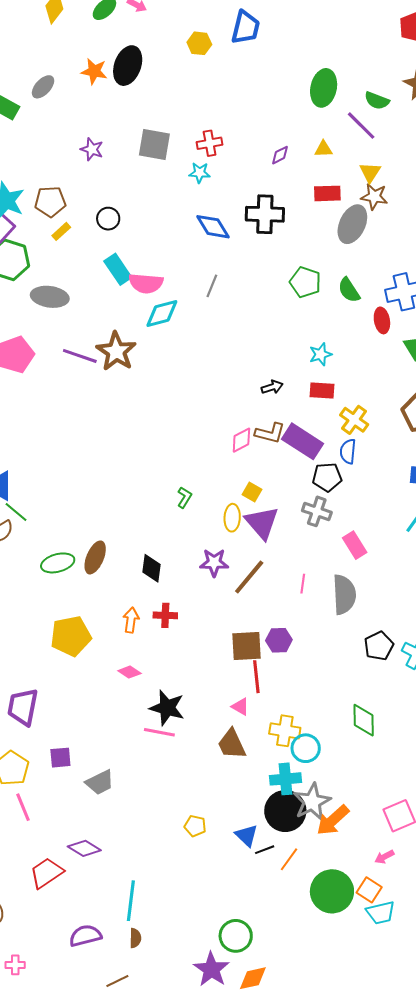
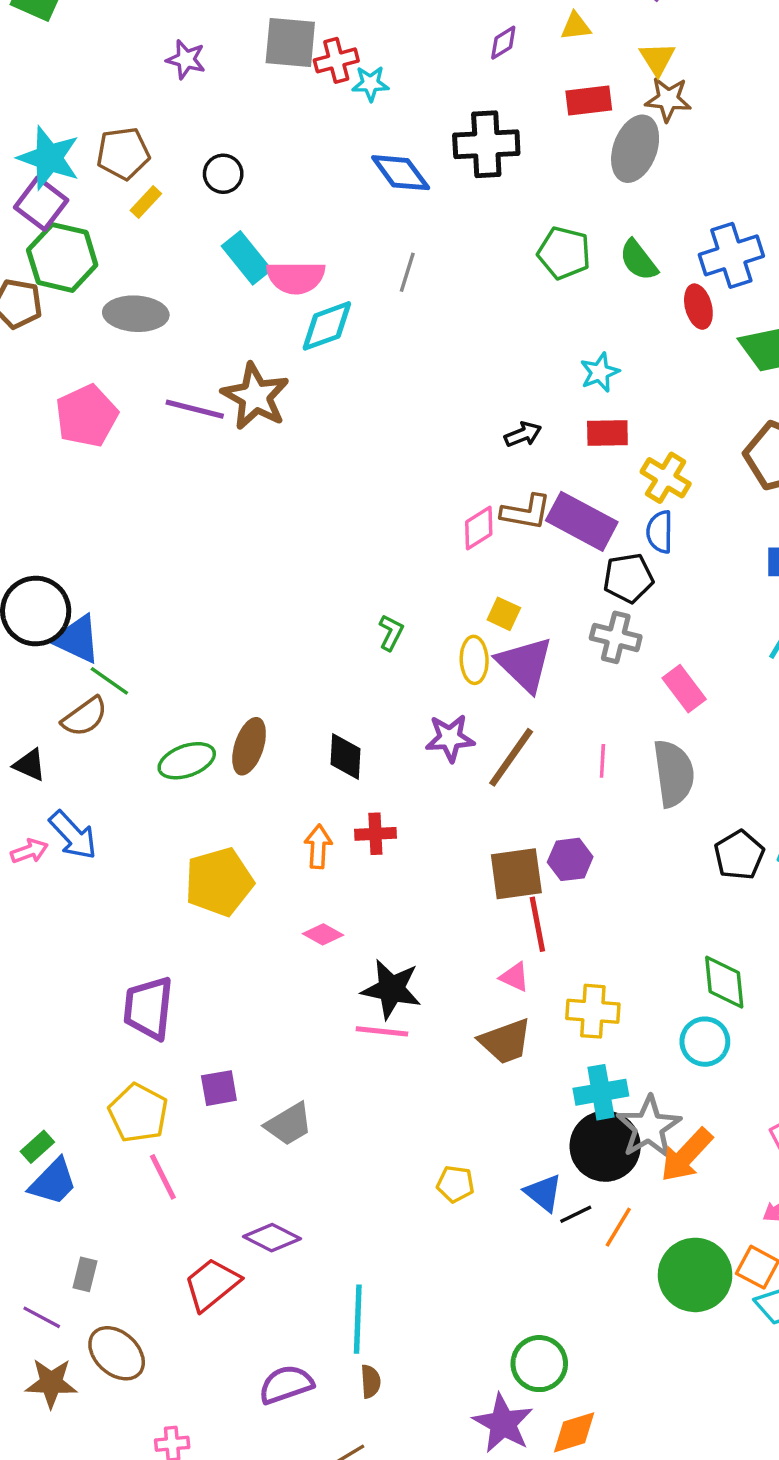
red cross: (210, 143) -> (336, 60), moved
brown trapezoid: (232, 744) -> (505, 1041), turned -80
cyan circle: (306, 748) -> (705, 1042), moved

